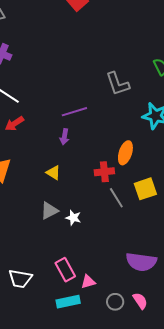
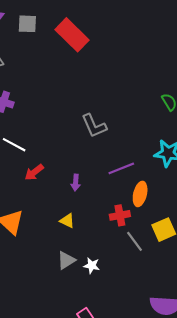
gray L-shape: (118, 84) -> (94, 126), moved
purple line: (74, 112) -> (121, 168), moved
red arrow: (14, 124) -> (34, 172), moved

